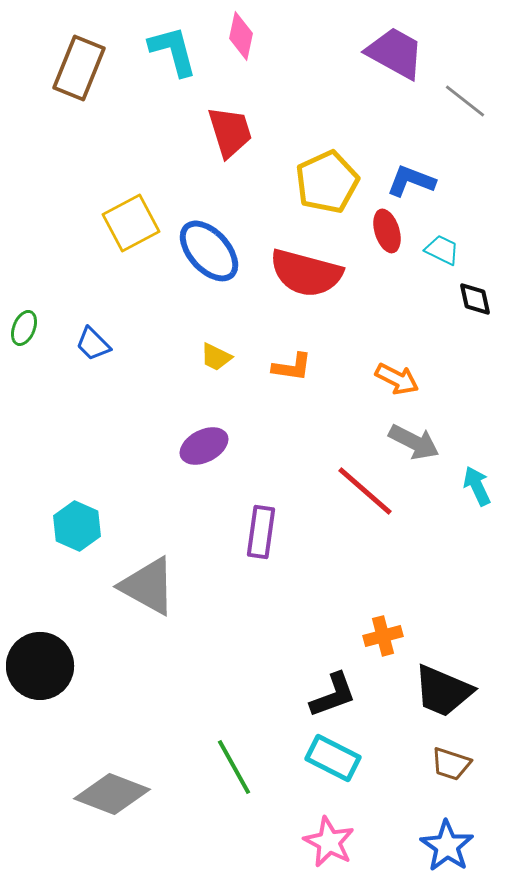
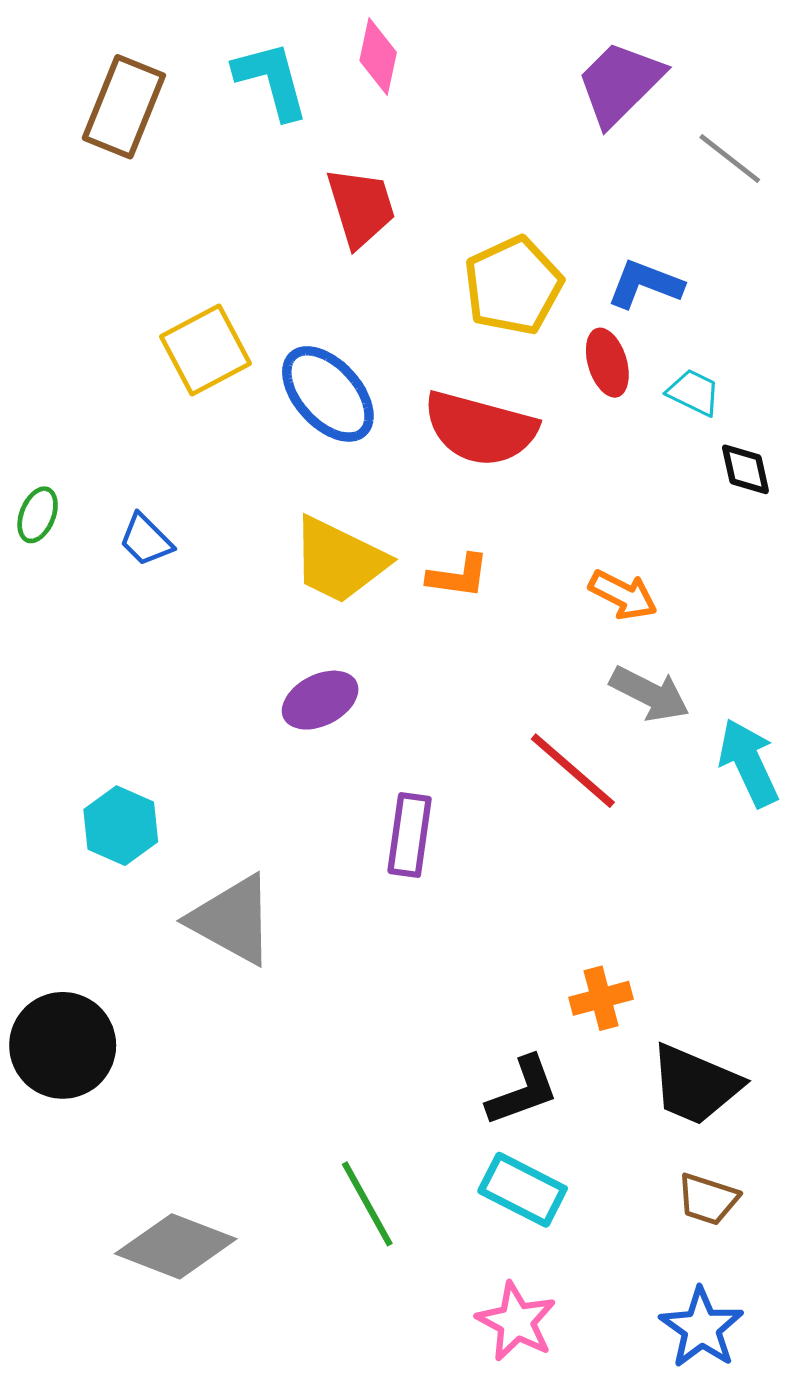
purple trapezoid: (395, 53) -> (620, 83), turned -74
yellow trapezoid: (216, 357) -> (339, 560), size x2.0
cyan arrow: (477, 486) -> (749, 763), size x1.4

